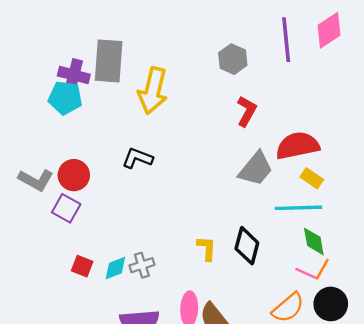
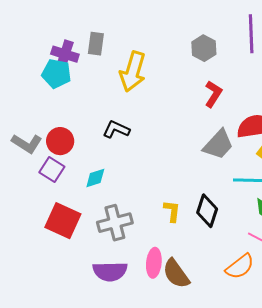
gray rectangle: (109, 61) -> (96, 44), size x0.6
gray cross: (142, 265) -> (115, 223), size x1.6
red square: (82, 266) -> (63, 221), size x1.8
cyan diamond: (115, 268) -> (95, 178), moved

